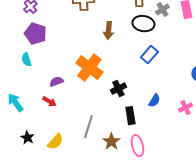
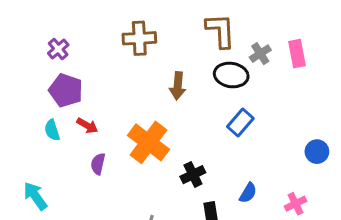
purple semicircle: (56, 82) -> (98, 164), turned -56
red arrow: (49, 102) -> (87, 126), moved

